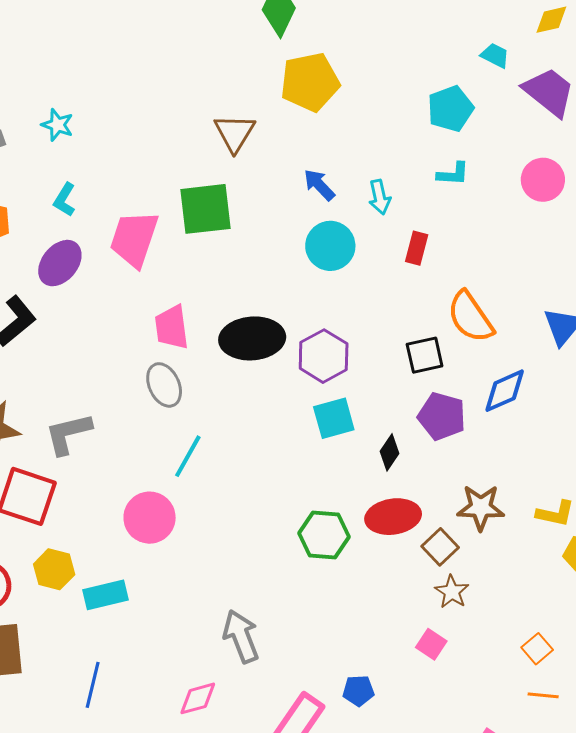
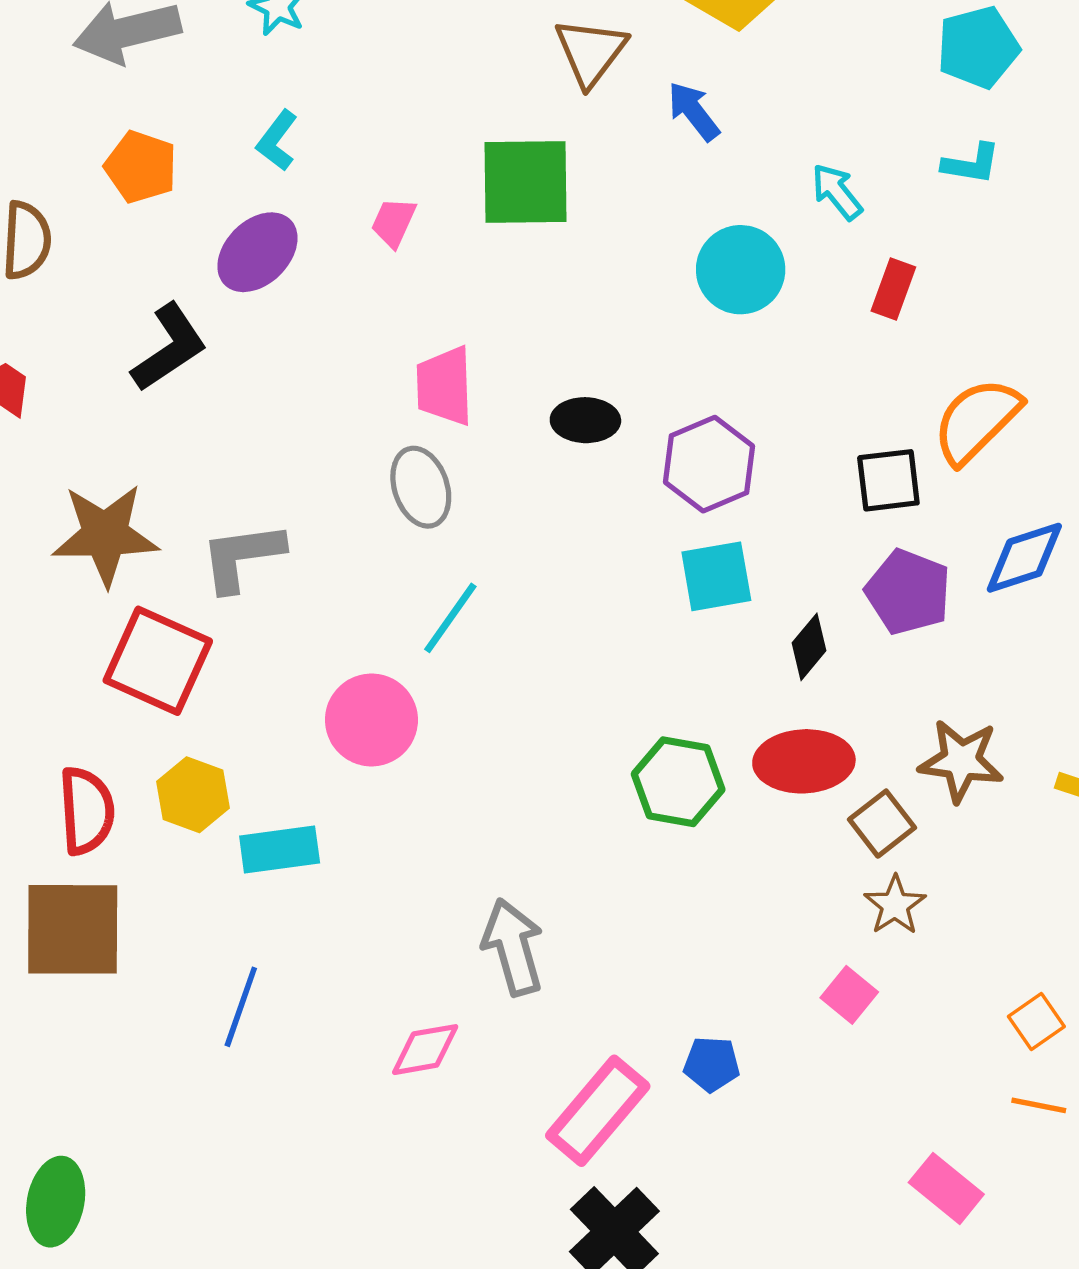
blue arrow: (319, 185) -> (694, 111), moved
cyan arrow: (380, 197) -> (837, 192), turned 148
pink trapezoid: (134, 239) -> (394, 222), size x0.5
orange semicircle: (470, 317) -> (977, 421), turned 74
black ellipse: (252, 338) -> (585, 420), size x0.6

